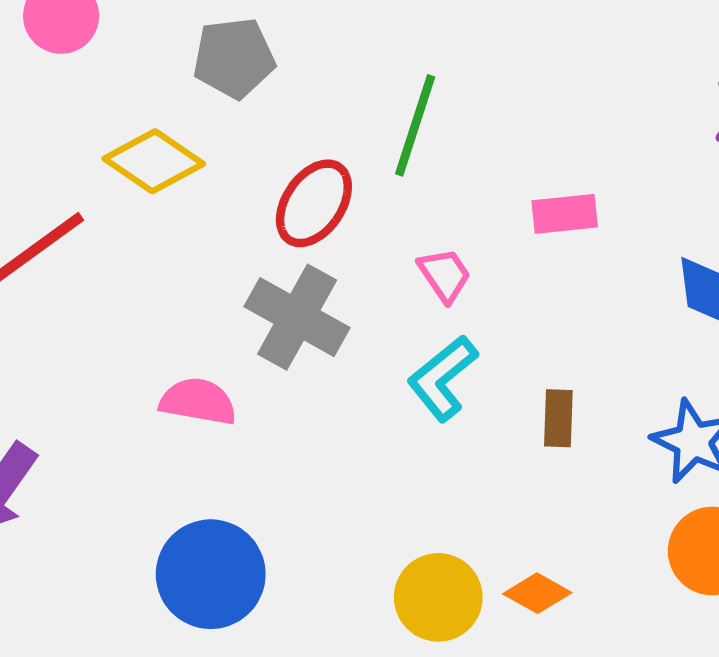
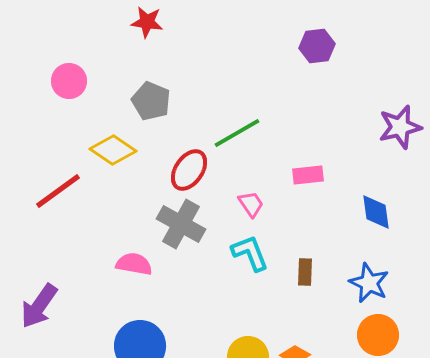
gray pentagon: (234, 58) -> (151, 101), turned 30
green line: (415, 125) -> (237, 133), turned 42
cyan L-shape: (442, 378) -> (250, 253), turned 108

